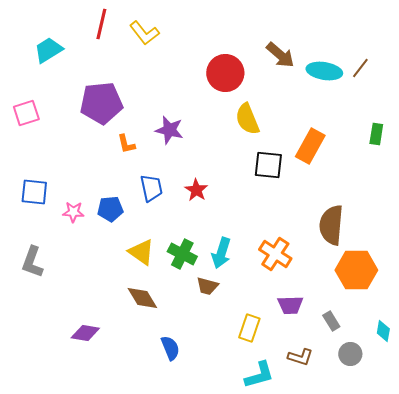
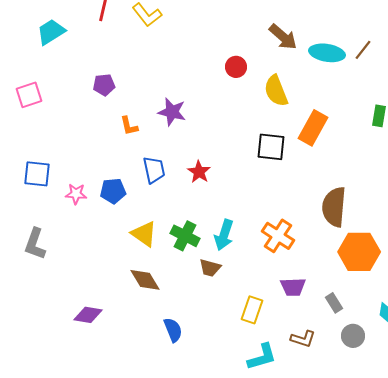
red circle: (225, 73) -> (236, 67), moved, size x0.6
purple pentagon: (101, 103) -> (104, 85), size x0.5
yellow semicircle: (247, 119) -> (276, 91), moved

